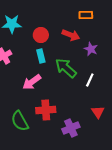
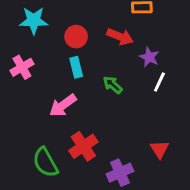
green arrow: (66, 68) -> (113, 85), size x0.6
white line: (90, 80) -> (159, 82), moved
red cross: (46, 110) -> (83, 146), turned -30

